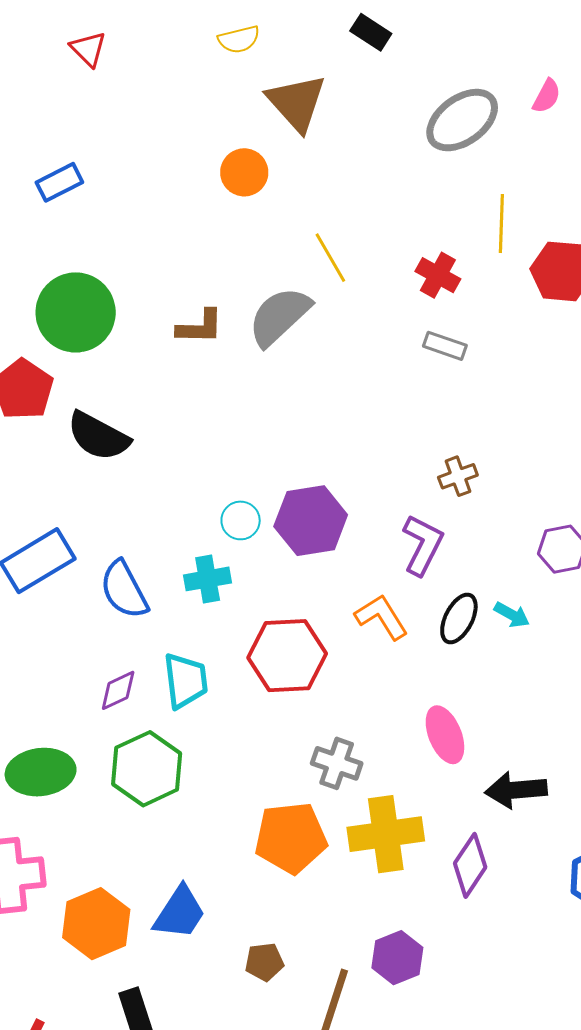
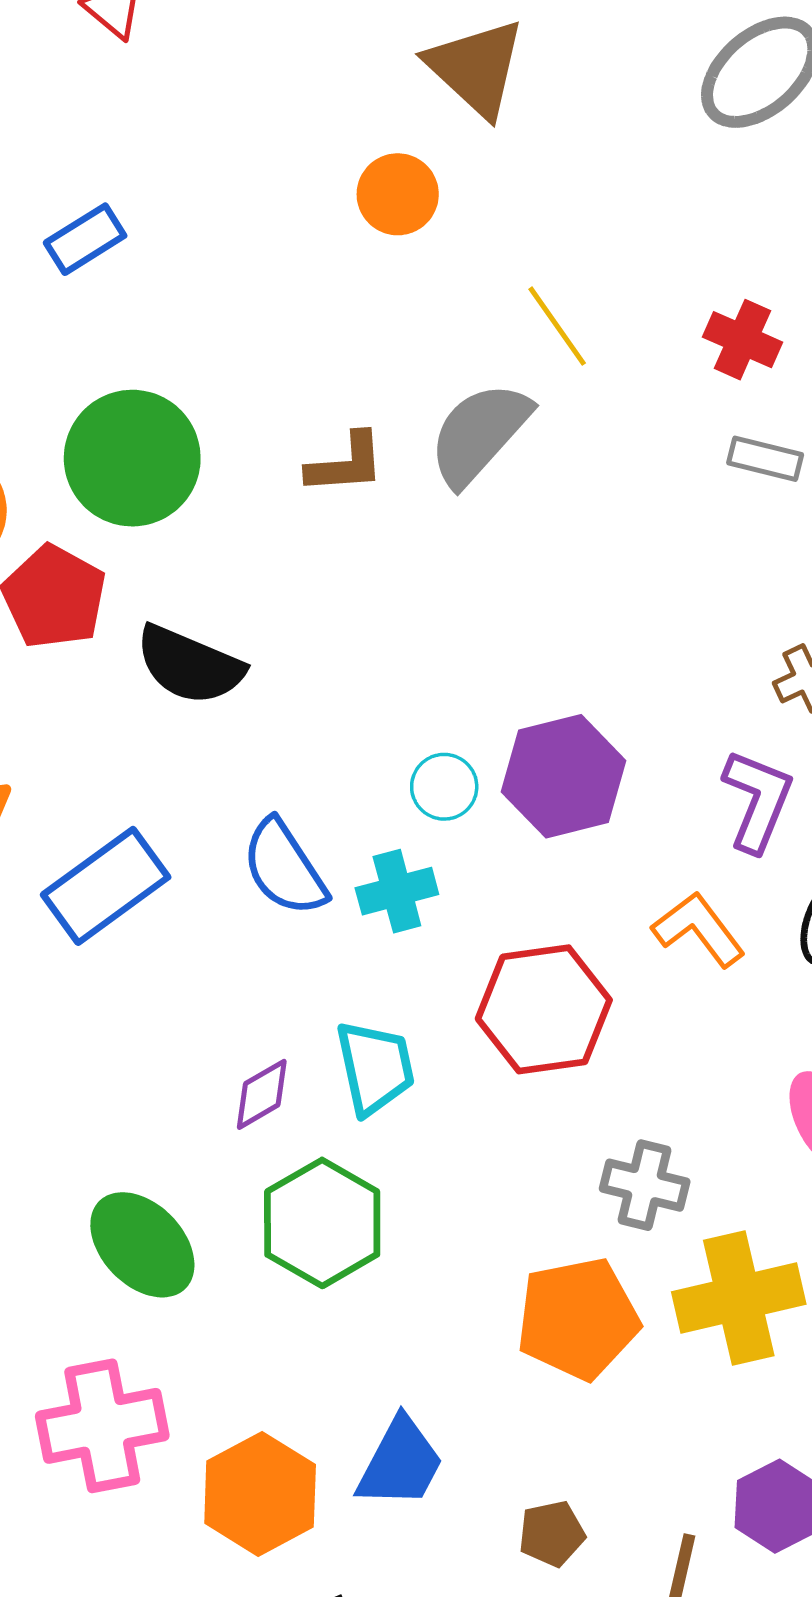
blue semicircle: (124, 590) -> (284, 868), moved
green ellipse: (41, 772) -> (142, 1245), turned 58

